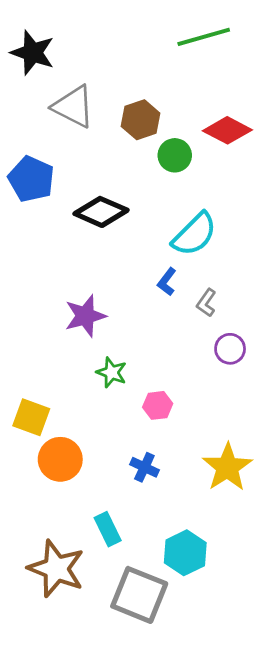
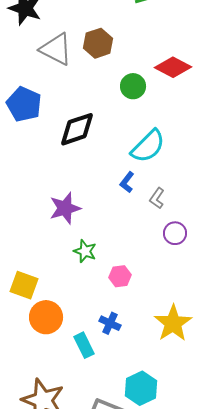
brown hexagon: (141, 120) -> (98, 43), moved
black diamond: (101, 212) -> (77, 129), turned -42
cyan rectangle: (108, 529) -> (84, 345), moved

